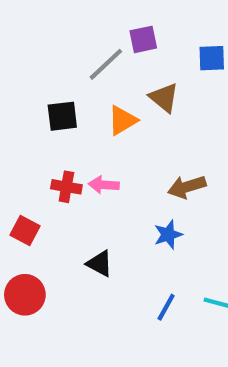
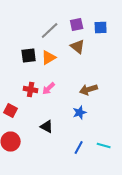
purple square: (143, 39) -> (77, 24), moved
orange triangle: (122, 120) -> (49, 58), moved
pink arrow: (104, 185) -> (49, 88), turned -48

